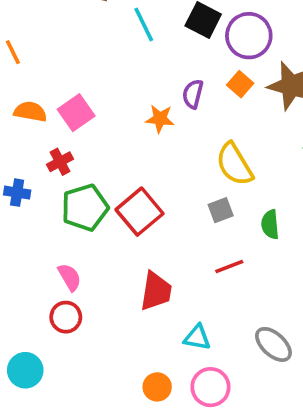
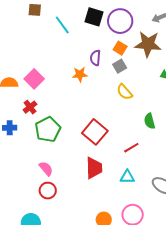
yellow semicircle: (234, 164) -> (125, 92), size x0.7
gray square: (221, 210) -> (120, 66), moved
red square: (139, 212) -> (95, 132), moved
cyan triangle: (197, 337) -> (127, 177), moved

